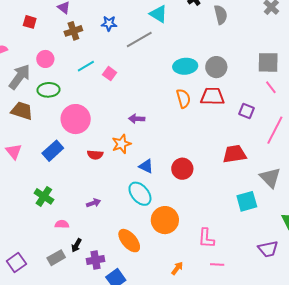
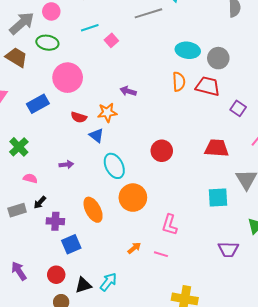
blue triangle: (146, 166) -> (96, 135), moved
pink line: (217, 265) -> (161, 254), moved

